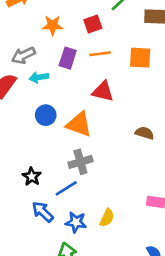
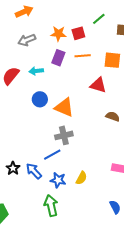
orange star: (53, 25) -> (58, 34), moved
gray arrow: (23, 55) -> (27, 40), moved
red triangle: (103, 91) -> (98, 85), moved
black star: (32, 177) -> (13, 168), moved

